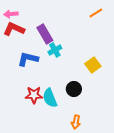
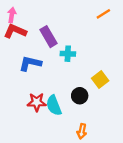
pink arrow: (11, 14) -> (12, 15), turned 104
cyan cross: (55, 50) -> (68, 54), moved, turned 32
yellow square: (93, 65) -> (100, 80), moved

